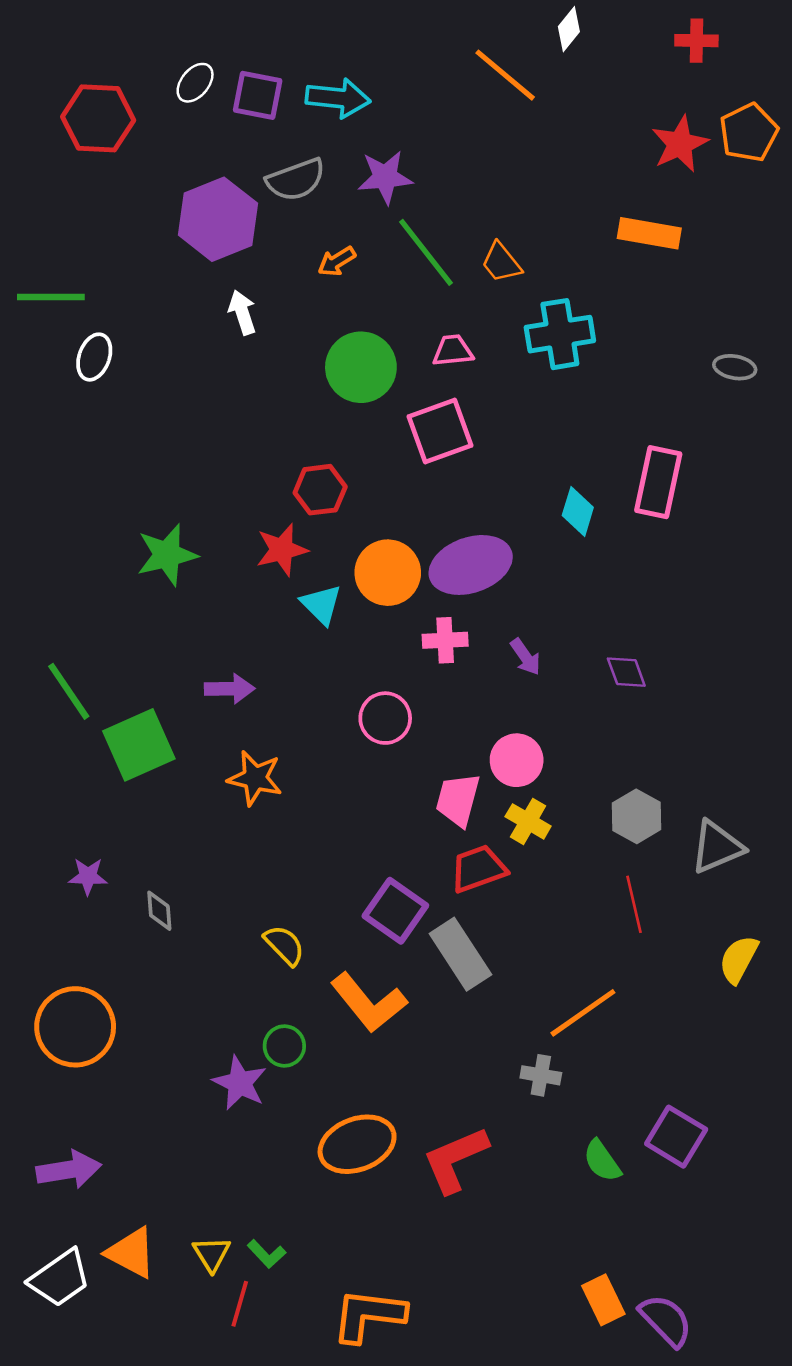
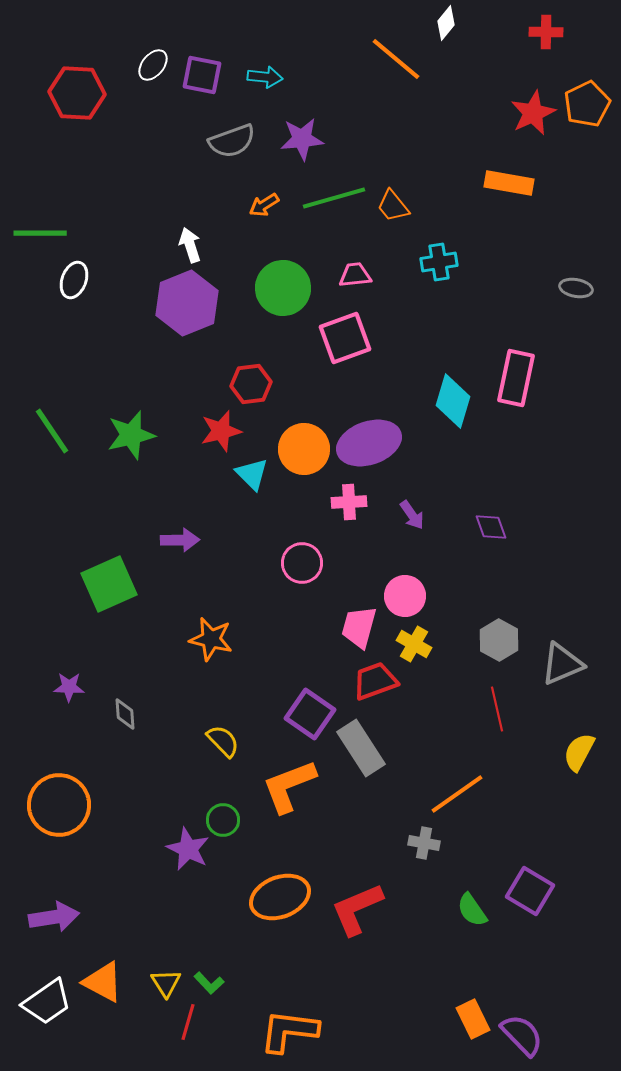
cyan arrow: (338, 98) -> (265, 77), size x0.7
purple hexagon: (218, 219) -> (187, 303), moved
green line: (426, 252) -> (334, 198), turned -68
cyan cross: (560, 334) -> (439, 262), size x0.7
cyan diamond: (578, 511) -> (453, 401), size x1.4
green line: (69, 691) -> (52, 431), moved
orange star: (255, 778) -> (211, 639), moved
orange L-shape: (369, 1003) -> (289, 786), turned 108

